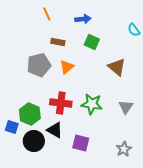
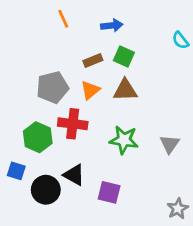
brown rectangle: (58, 42) -> (93, 60), moved, turned -32
brown triangle: (117, 67) -> (125, 90), moved, turned -42
red cross: (61, 103) -> (73, 124), moved
green hexagon: (30, 114) -> (38, 137), moved
gray star: (124, 149) -> (178, 209), moved

